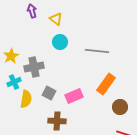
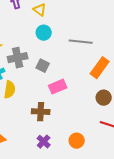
orange rectangle: (106, 84) -> (100, 68), moved
gray square: (49, 93) -> (43, 66), moved

